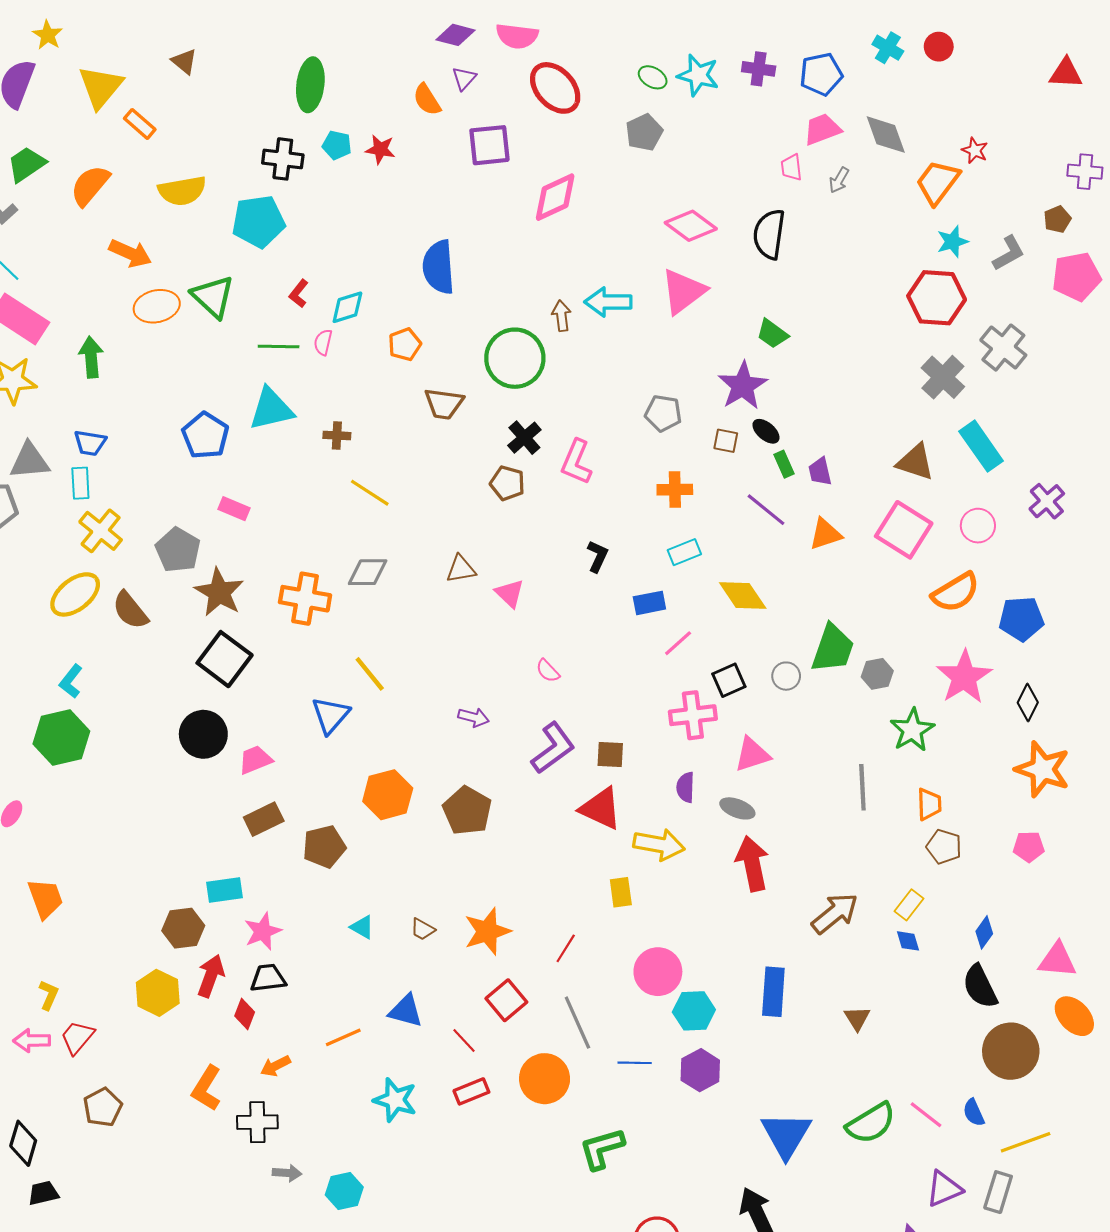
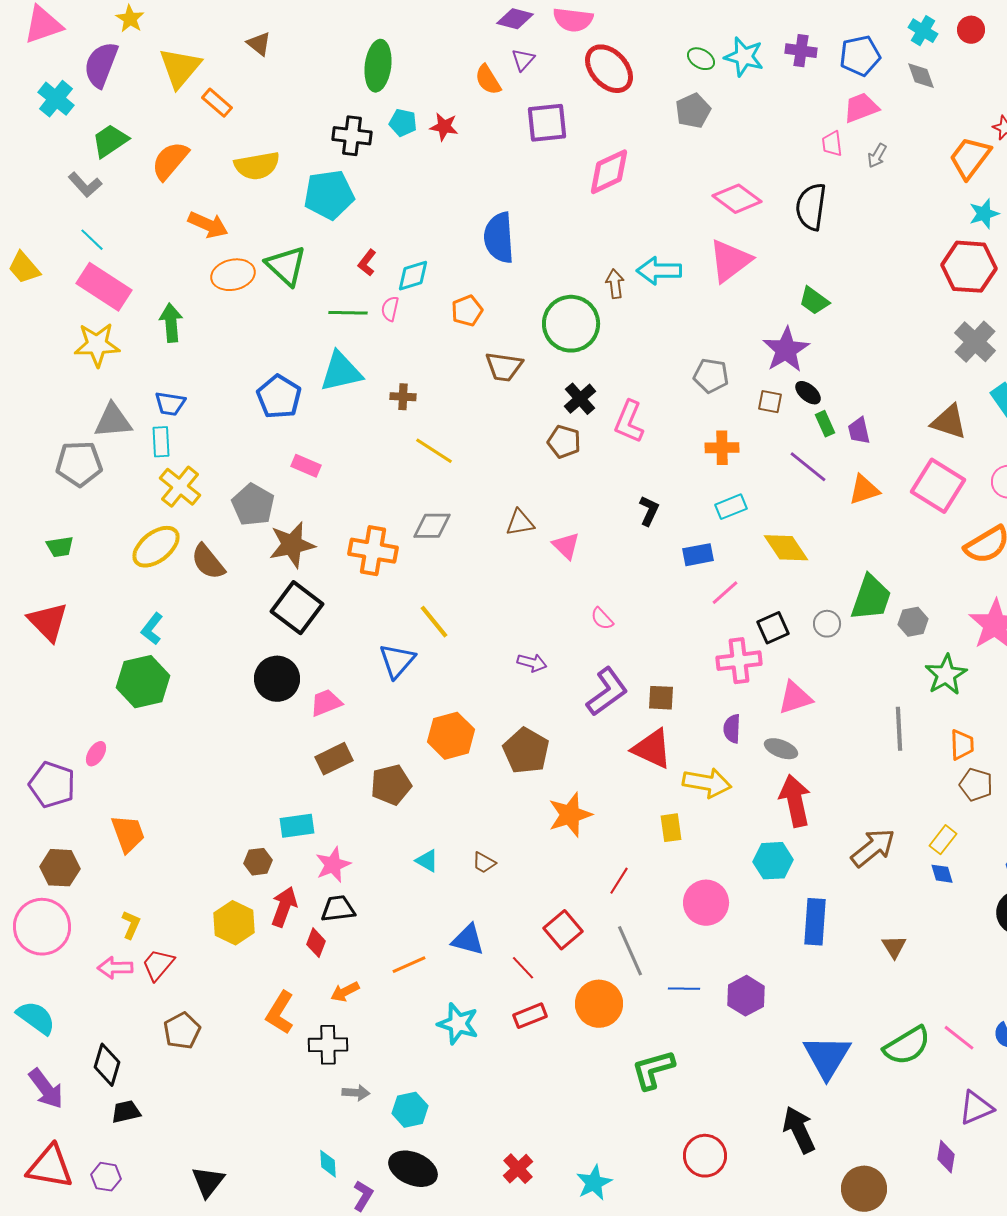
gray diamond: (886, 135) -> (921, 76), moved, size x0.7
brown star: (219, 592) -> (292, 545), turned 30
brown hexagon: (183, 928) -> (258, 862), size x0.7
orange star: (487, 931) -> (570, 815), moved
cyan hexagon: (694, 1011) -> (773, 861), moved

